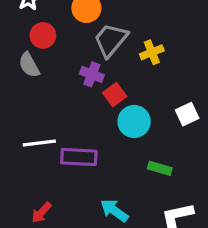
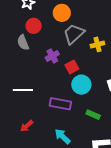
purple cross: (92, 74) -> (52, 56), moved, turned 32
purple rectangle: (79, 157) -> (60, 104), moved
red arrow: (41, 213) -> (27, 126), moved

